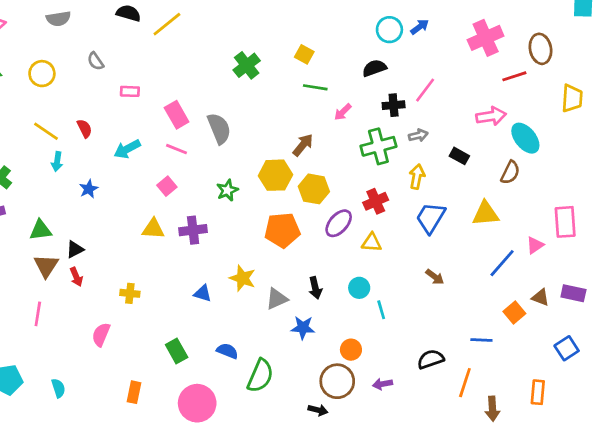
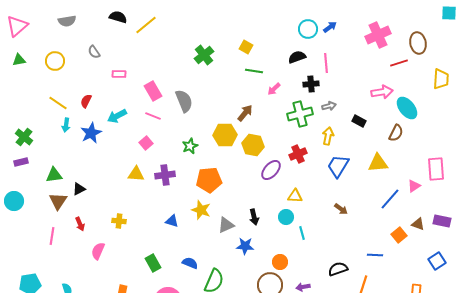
pink line: (425, 90) -> (326, 63), moved, turned -42
red semicircle: (85, 129) -> (86, 101), turned -128
blue star: (89, 189) -> (91, 133), moved, size x1.5
orange pentagon: (282, 230) -> (209, 180), moved
yellow triangle: (372, 242) -> (295, 196), moved
red arrow: (76, 277) -> (80, 224), moved

